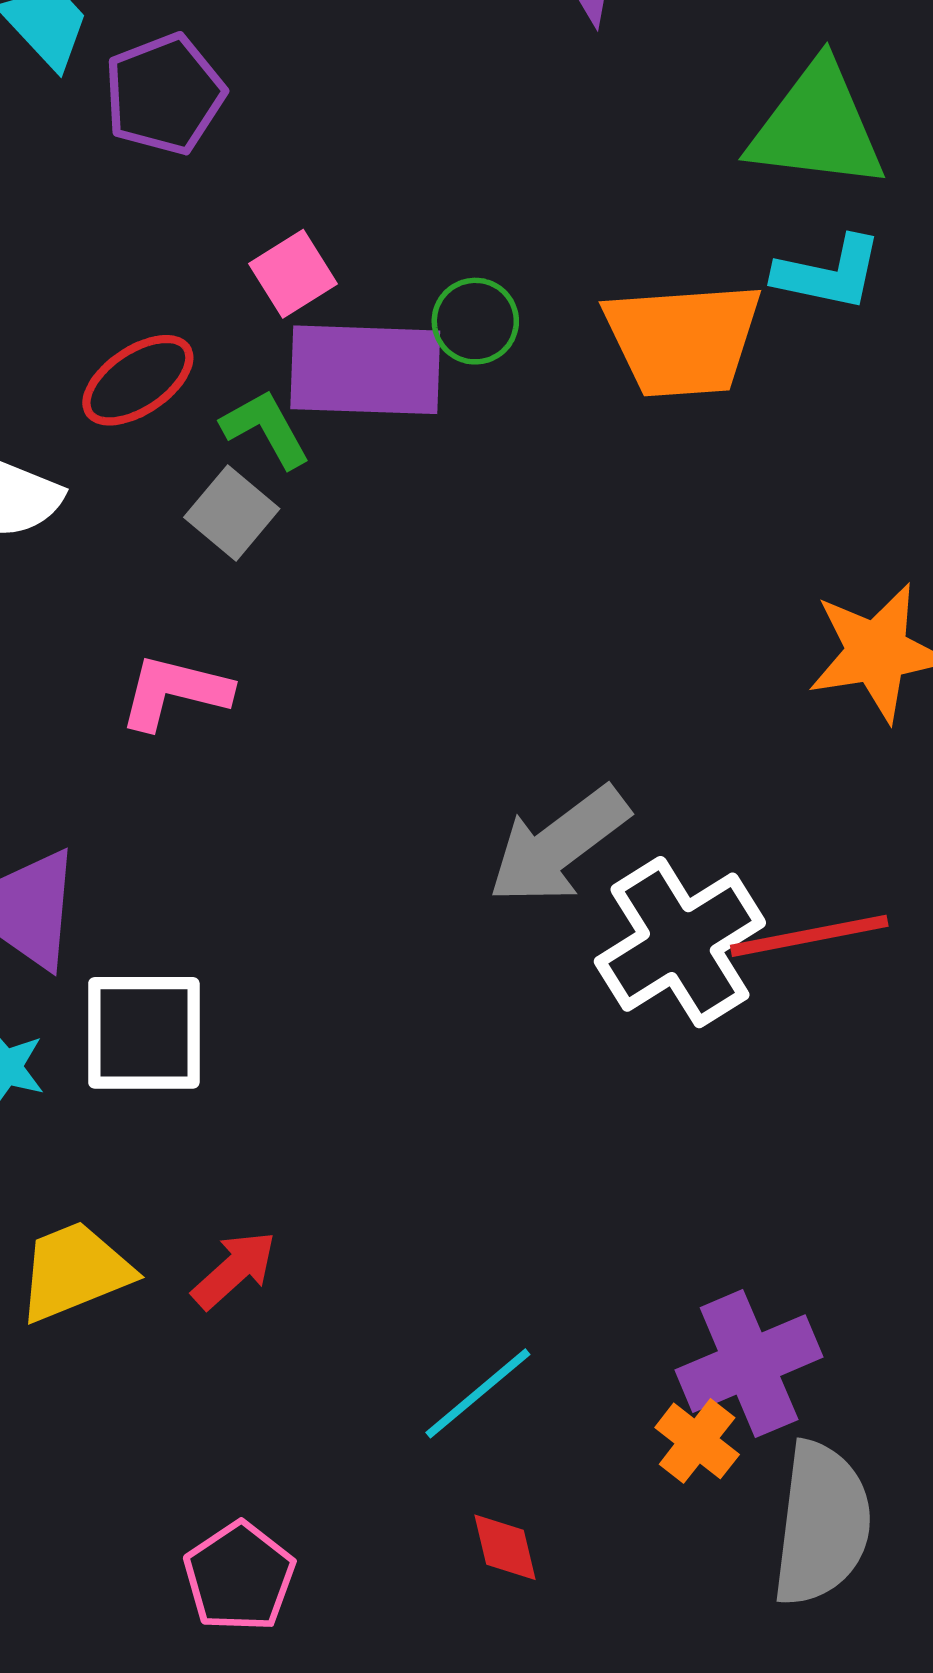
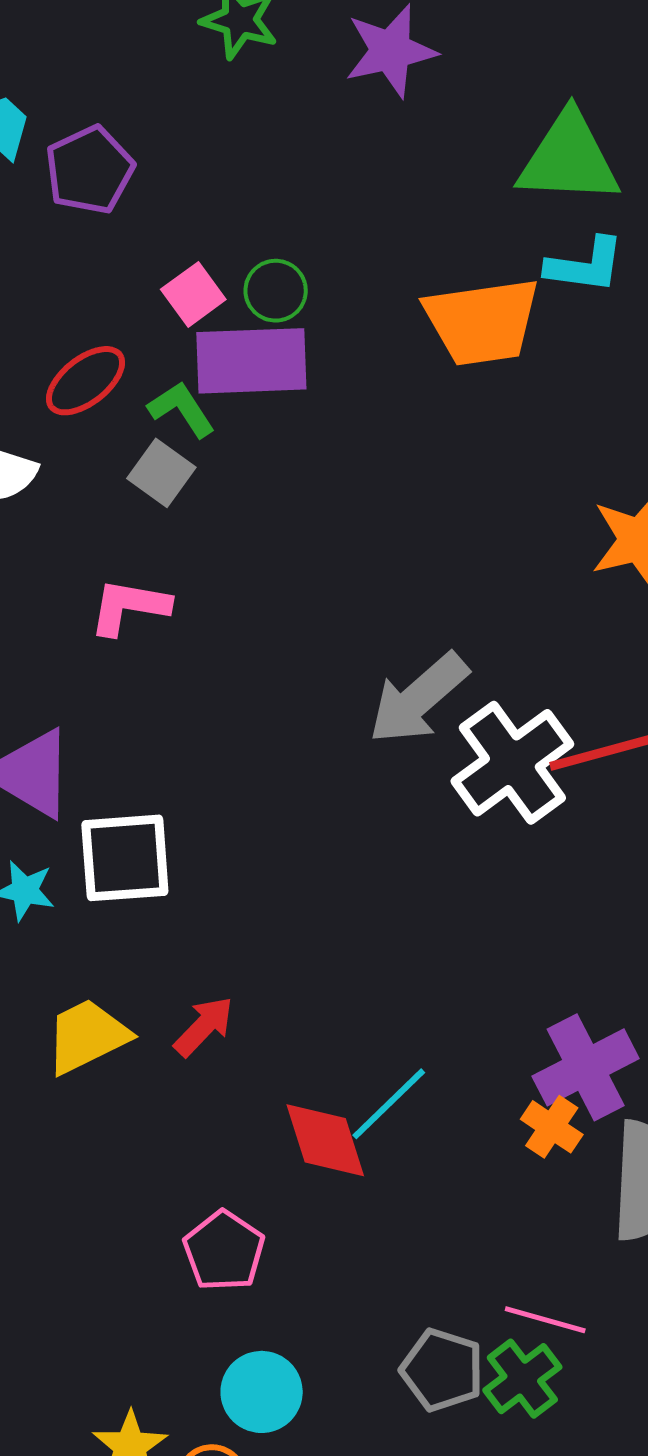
green circle: (475, 321) -> (276, 291), moved
red diamond: (505, 1547) -> (325, 1140), moved, size x1.6

